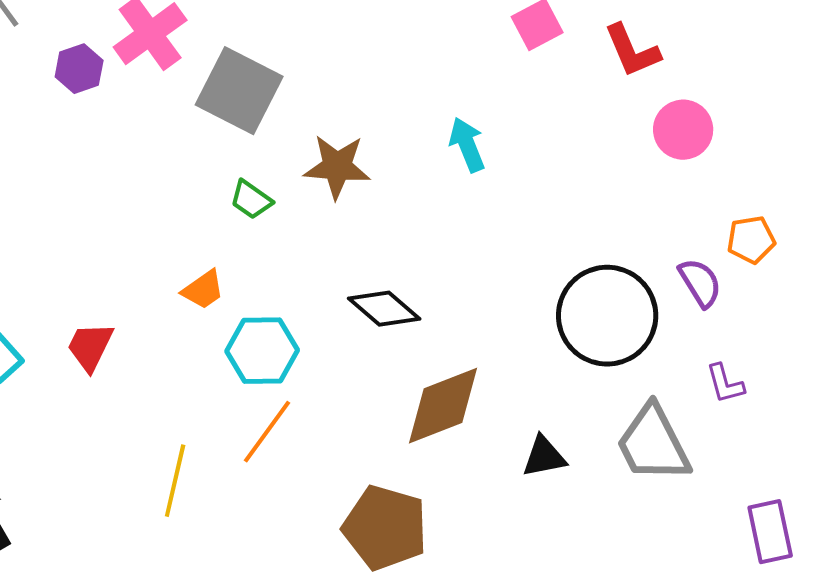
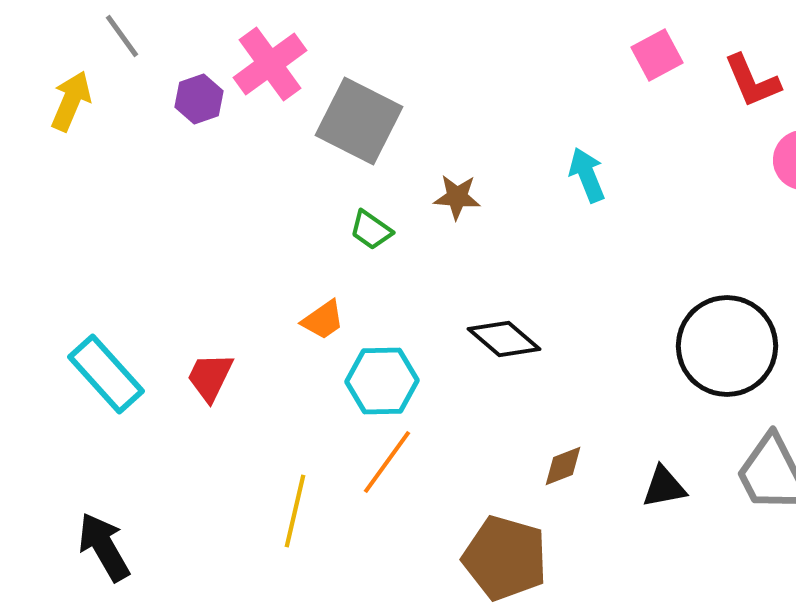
brown star: (337, 167) -> (457, 197), size x0.7
brown diamond: (443, 406) -> (563, 466), moved, size x0.5

